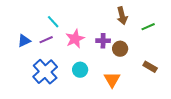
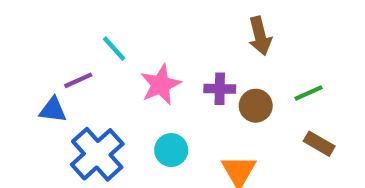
green line: (148, 27) -> (309, 93), moved
purple line: (46, 40) -> (78, 80), moved
blue triangle: (24, 41) -> (53, 110), moved, turned 32

